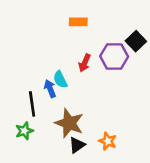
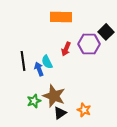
orange rectangle: (78, 22) -> (61, 17), size x1.5
black line: (32, 104) -> (23, 61), moved
green star: (24, 131) -> (34, 101), moved

